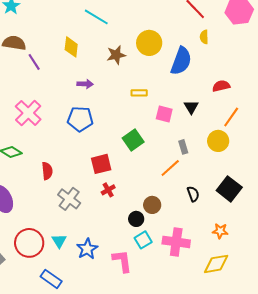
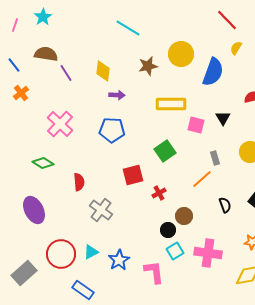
yellow semicircle: (204, 37) -> (236, 48), turned 32
yellow diamond: (71, 47) -> (103, 71), moved
yellow rectangle: (139, 93) -> (171, 104), size x1.8
red cross: (108, 190) -> (159, 193), moved
cyan triangle: (59, 241) -> (91, 252), turned 35

